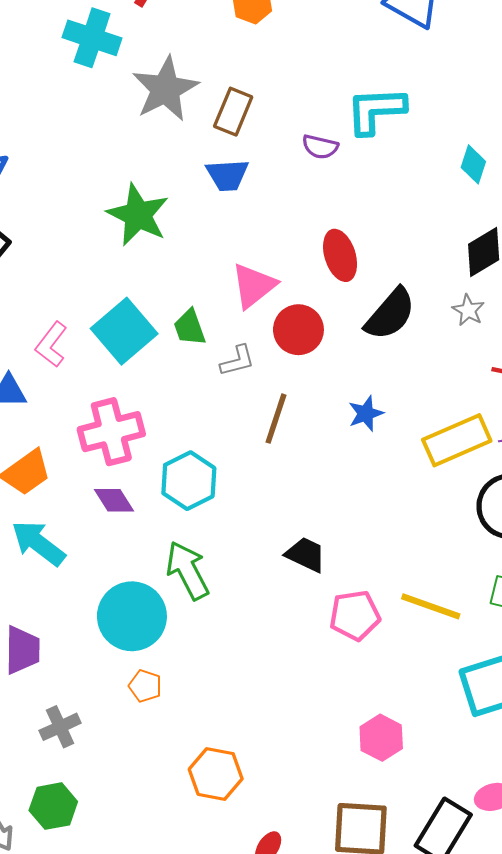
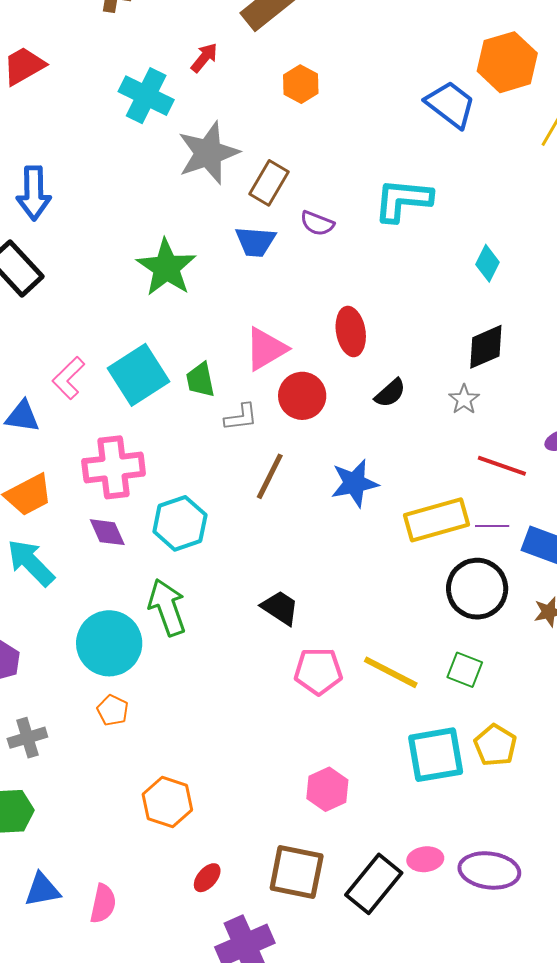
purple semicircle: (320, 147) -> (317, 223), moved
black semicircle: (390, 314) -> (390, 393), size x0.6
blue star: (366, 414) -> (354, 483), size x1.4

